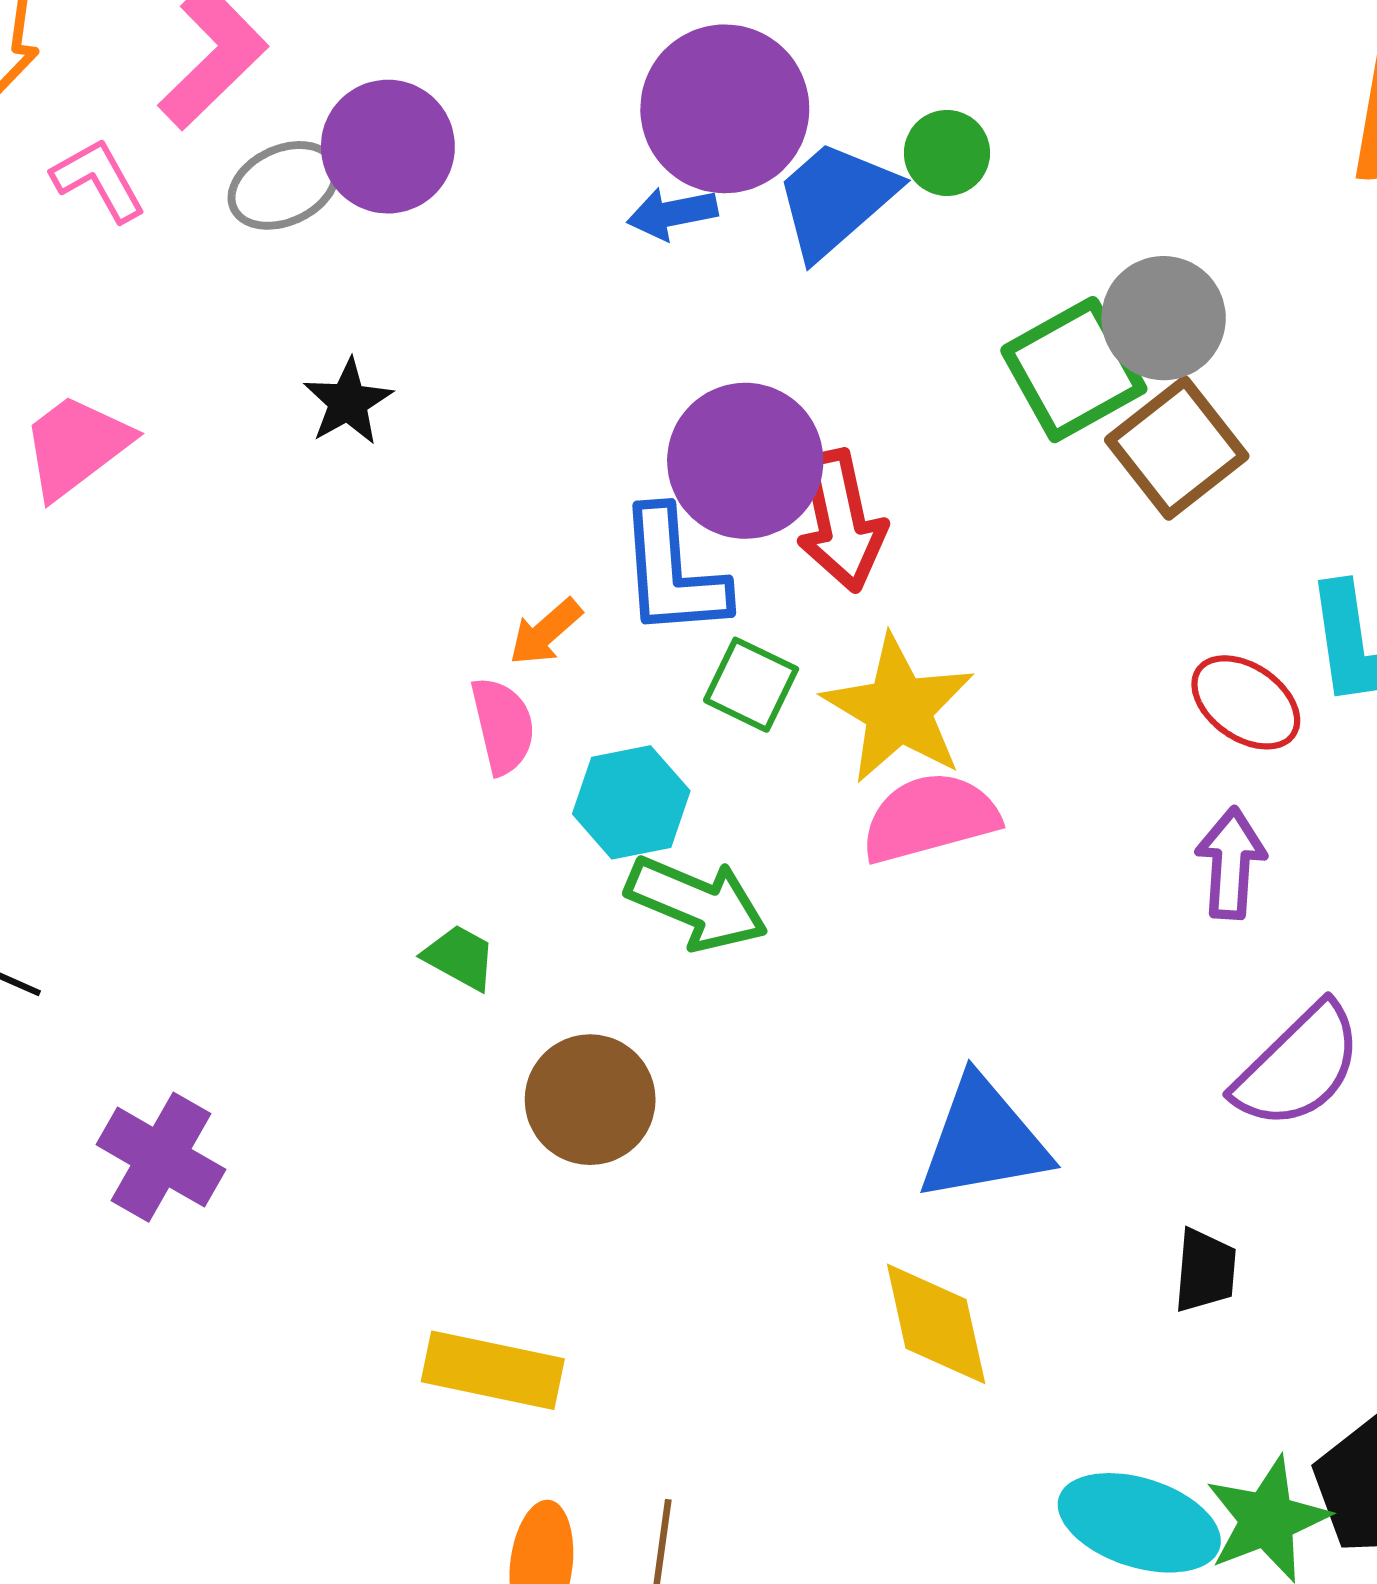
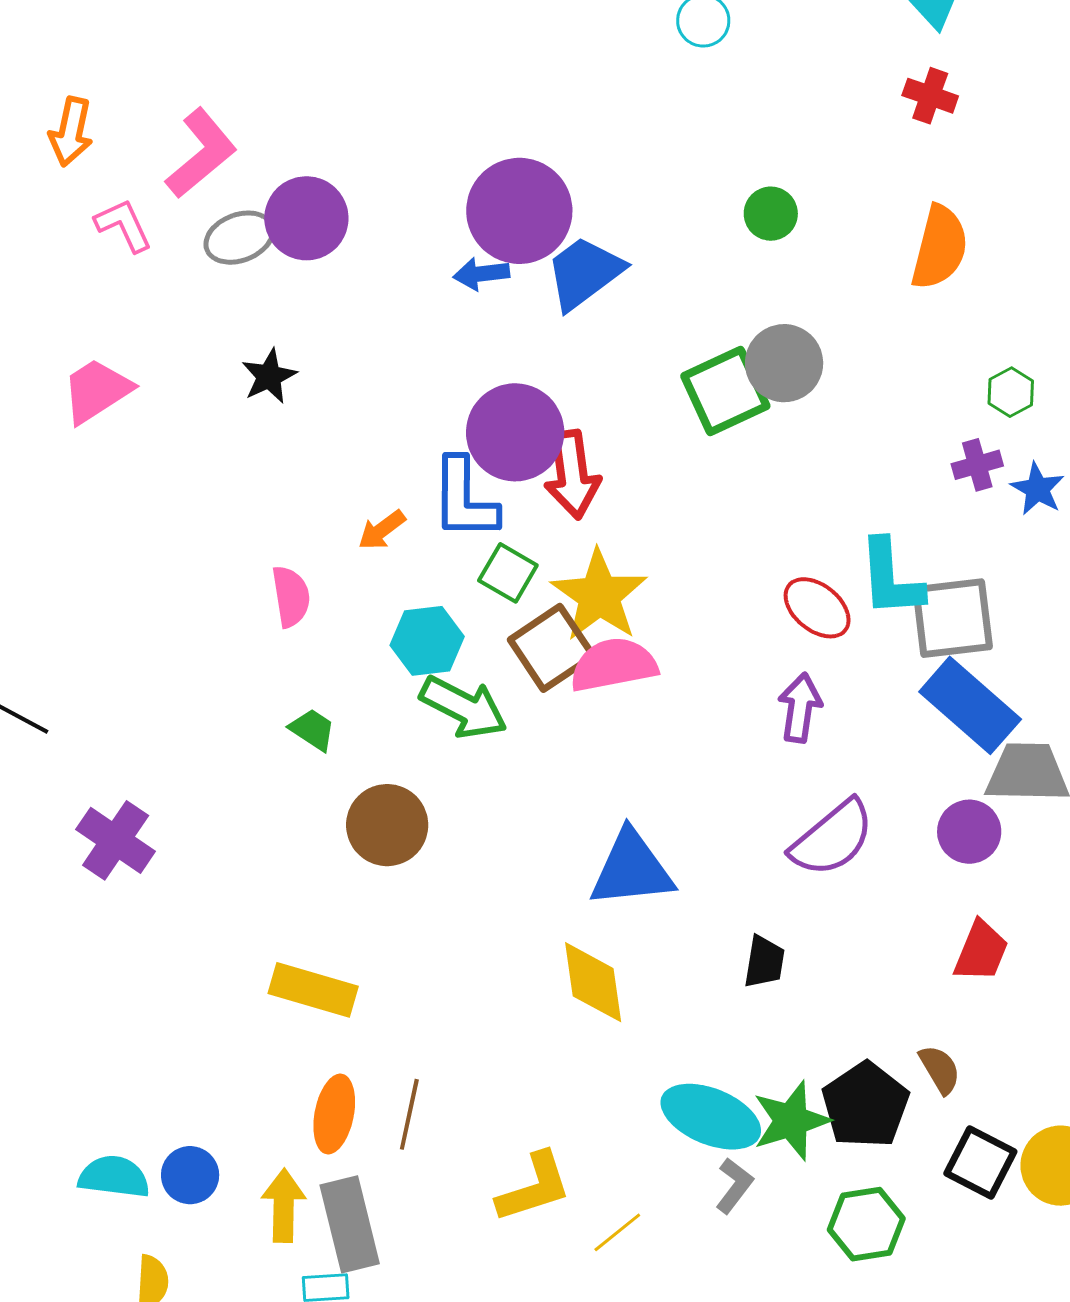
green circle: (947, 153) -> (771, 214), moved
brown square: (1177, 448) -> (552, 648), moved
pink semicircle: (503, 726) -> (291, 596), moved

